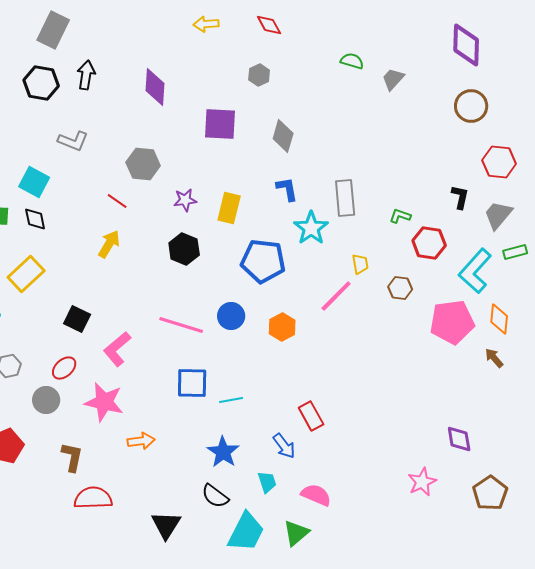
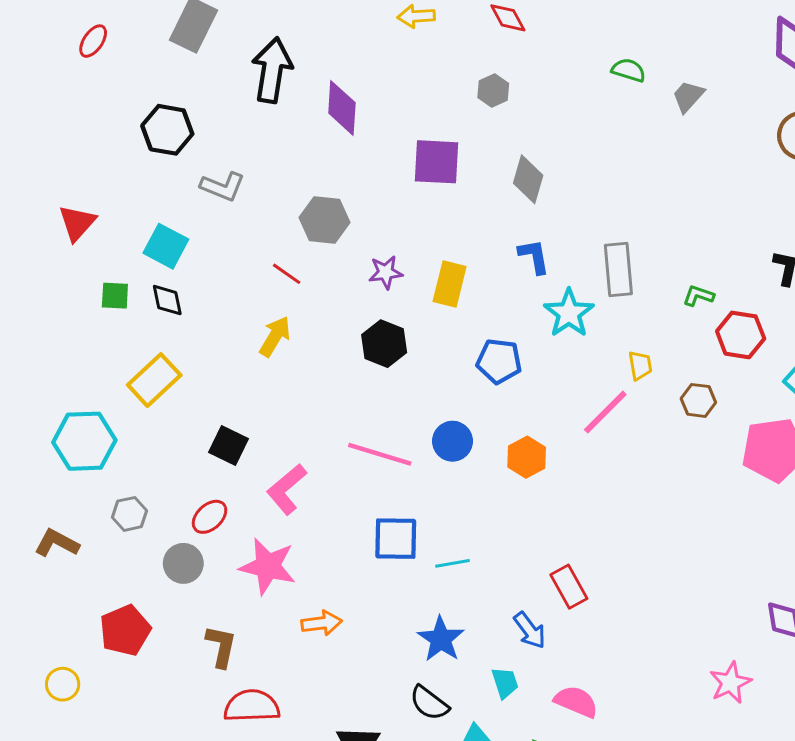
black arrow: (86, 75) -> (272, 70), moved, size x1.5
black hexagon: (41, 83) -> (167, 130), moved
blue pentagon: (263, 261) -> (499, 361), size x0.7

